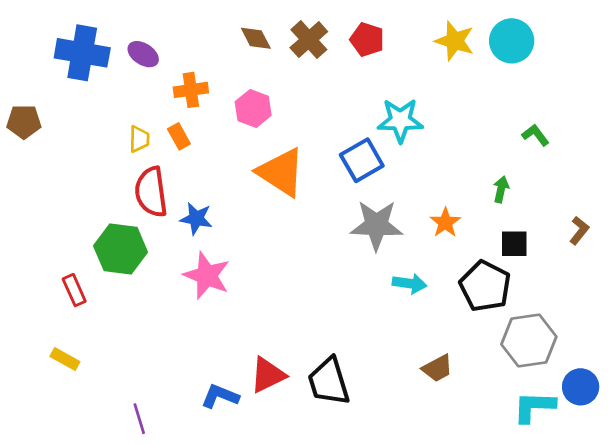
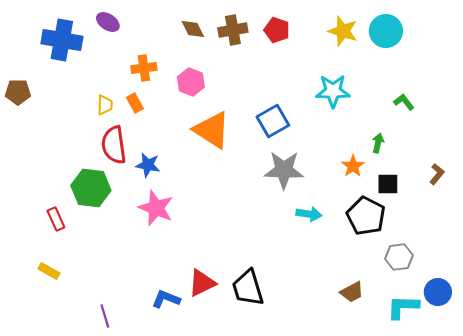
brown cross: (309, 40) -> (233, 30), turned 32
purple ellipse: (143, 54) -> (108, 22), moved
cyan star: (400, 120) -> (333, 91), moved
orange star: (445, 222) -> (353, 166), moved
gray hexagon: (529, 340) -> (399, 257), size x0.7
brown trapezoid: (437, 368) -> (352, 292), moved

